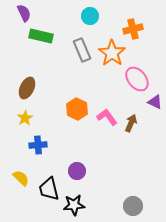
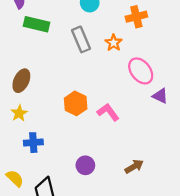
orange star: (112, 53) -> (114, 43), size x0.6
brown arrow: (131, 123) -> (134, 166), moved, turned 36
purple circle: (77, 171) -> (85, 165), moved

